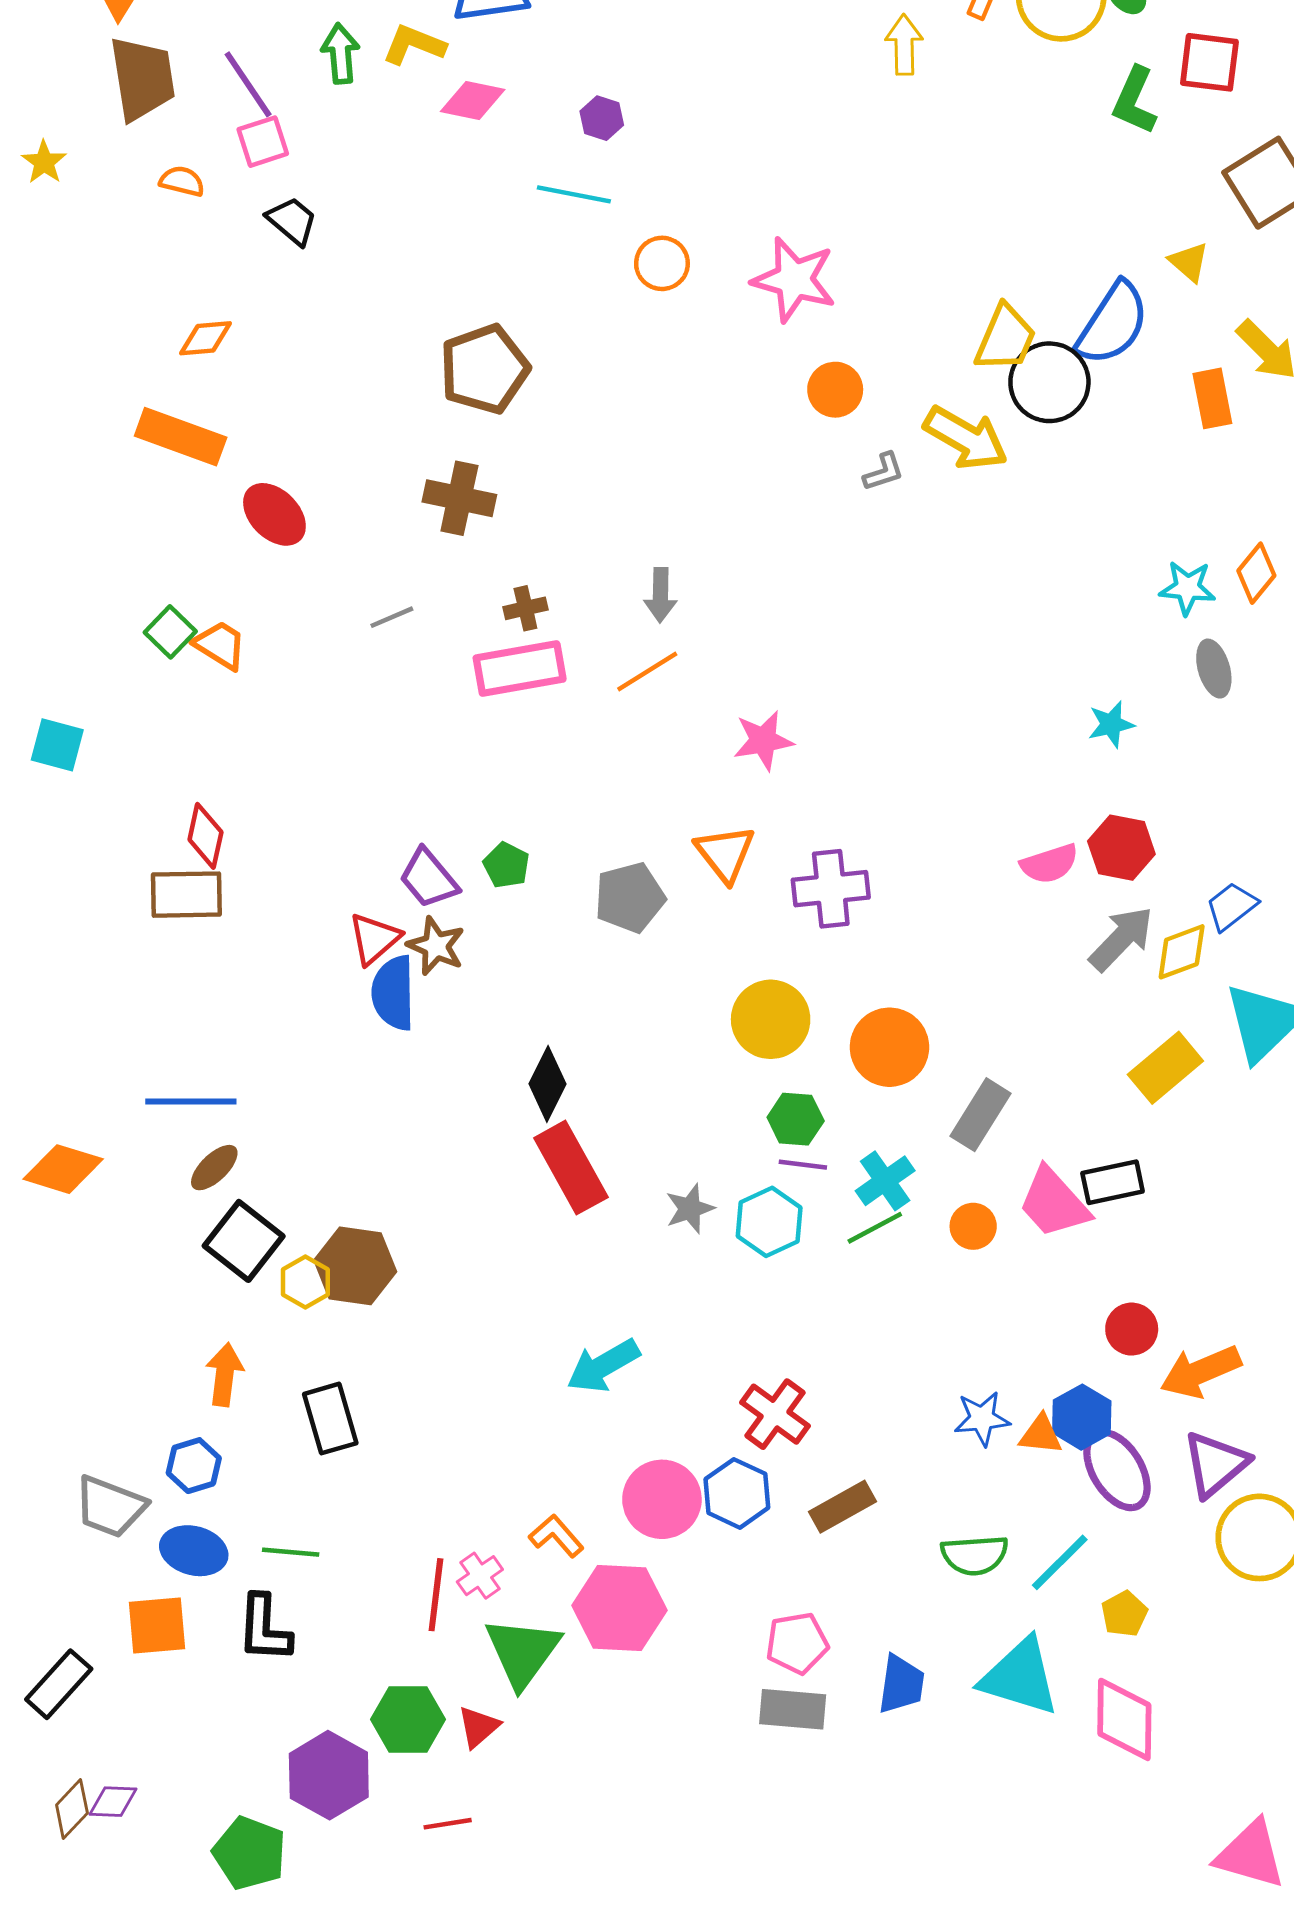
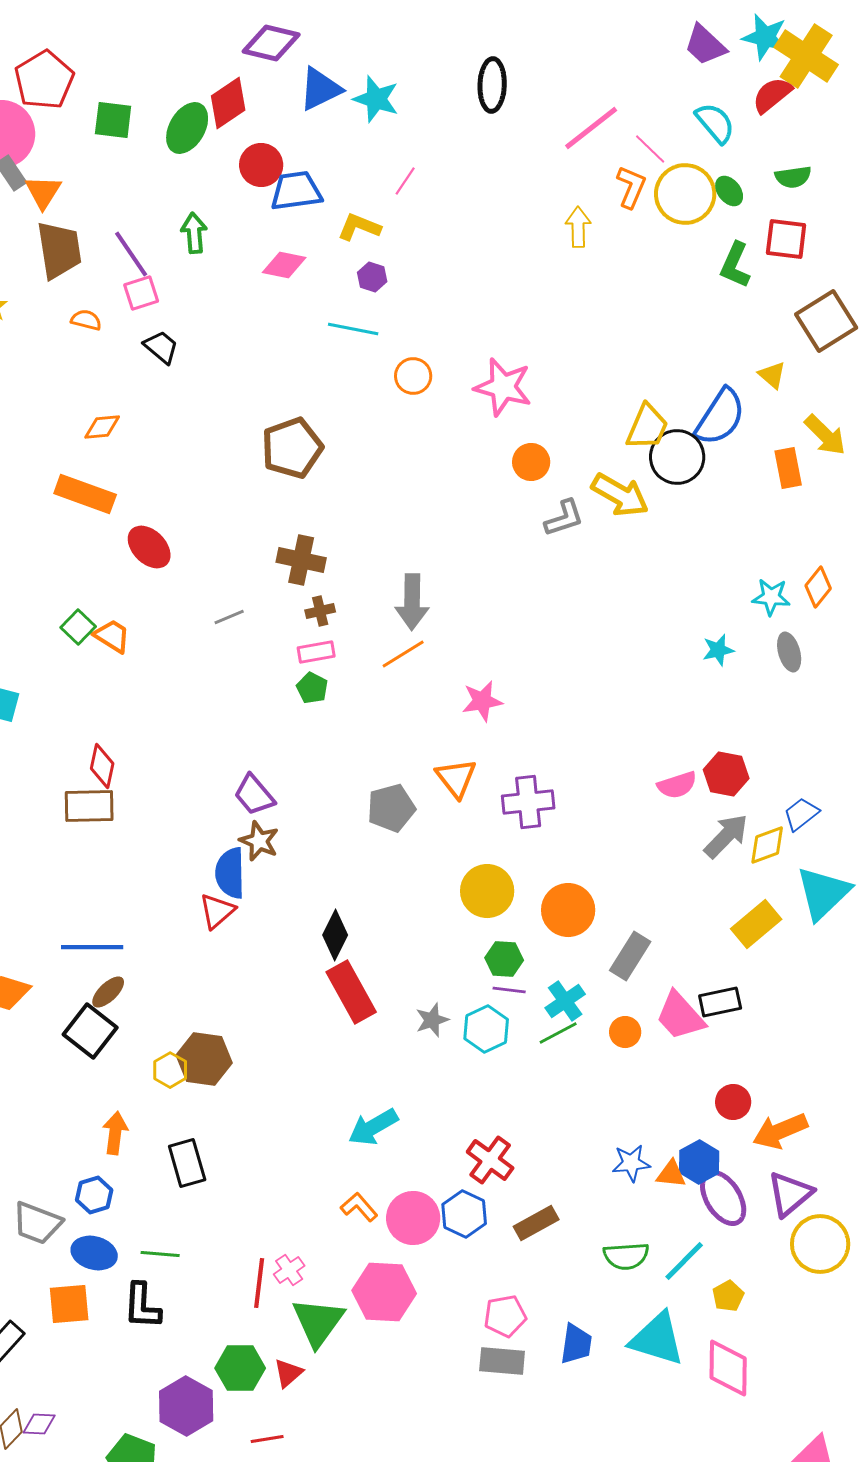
yellow L-shape: (414, 45) -> (359, 227), moved
gray L-shape: (884, 472) -> (564, 518), size x1.4
brown cross: (459, 498) -> (301, 560), moved
gray arrow: (661, 595) -> (412, 602), size x1.5
pink rectangle: (520, 669) -> (316, 652), size x0.6
cyan star: (1111, 724) -> (718, 650), moved
green pentagon: (506, 865) -> (312, 688), moved
red triangle: (374, 939) -> (217, 911), moved
black square: (244, 1241) -> (90, 1031), moved
orange L-shape: (556, 1536) -> (359, 1207), moved

